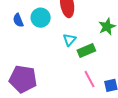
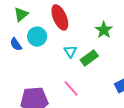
pink line: (89, 79) -> (71, 89), moved

